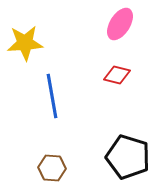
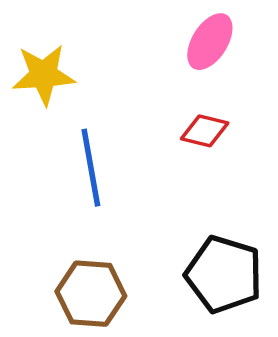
brown hexagon: (52, 168) -> (91, 294), size x1.4

